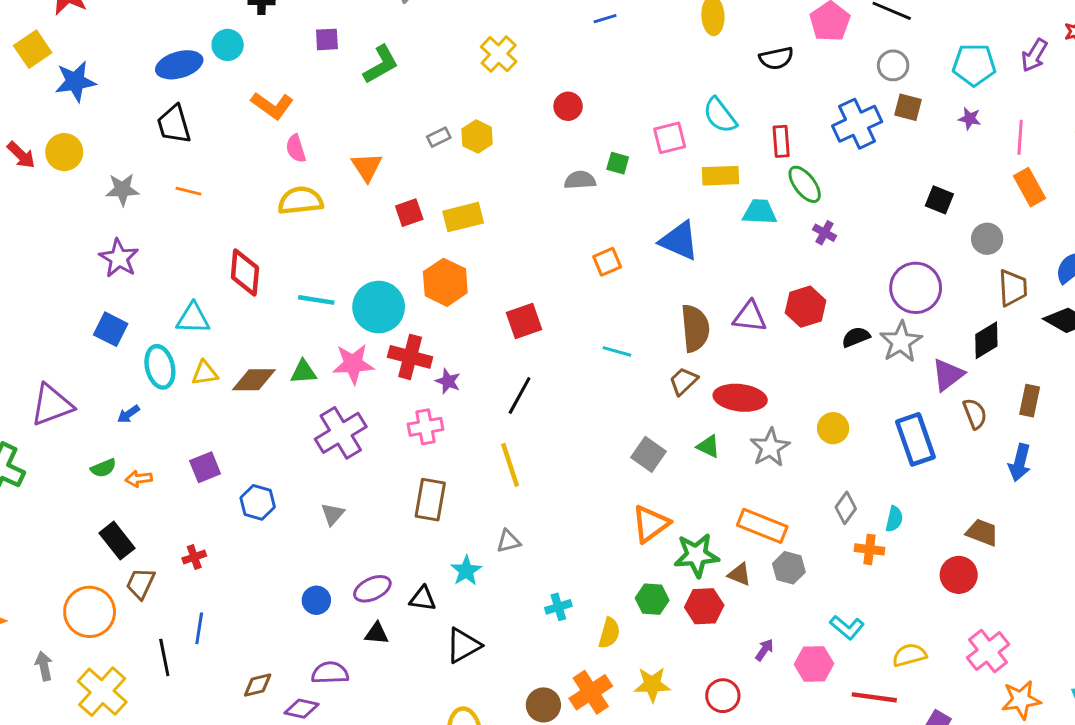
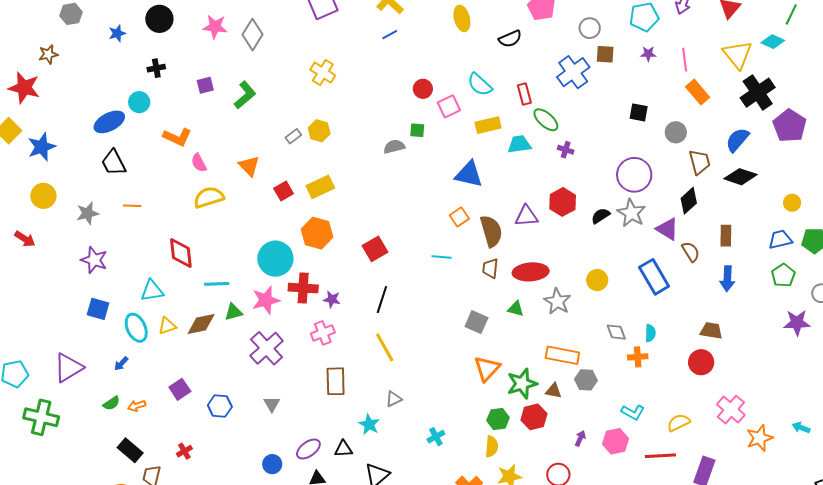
red circle: (568, 106) -> (423, 89), moved
red arrow: (21, 155) -> (25, 239), moved
orange square: (607, 262) -> (459, 217), moved
cyan line: (316, 300) -> (217, 284), moved
purple triangle: (948, 375) -> (667, 229), turned -40
brown trapezoid: (683, 381) -> (490, 268), turned -30
gray diamond: (846, 508) -> (616, 332), turned -45
yellow semicircle: (609, 633) -> (492, 446), moved

